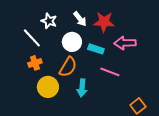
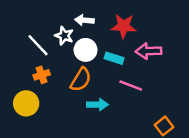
white arrow: (80, 19) -> (84, 20), moved, turned 133
white star: (49, 21) -> (64, 36), moved
yellow circle: (48, 87) -> (26, 103), moved
cyan arrow: (82, 88) -> (97, 105), turned -96

